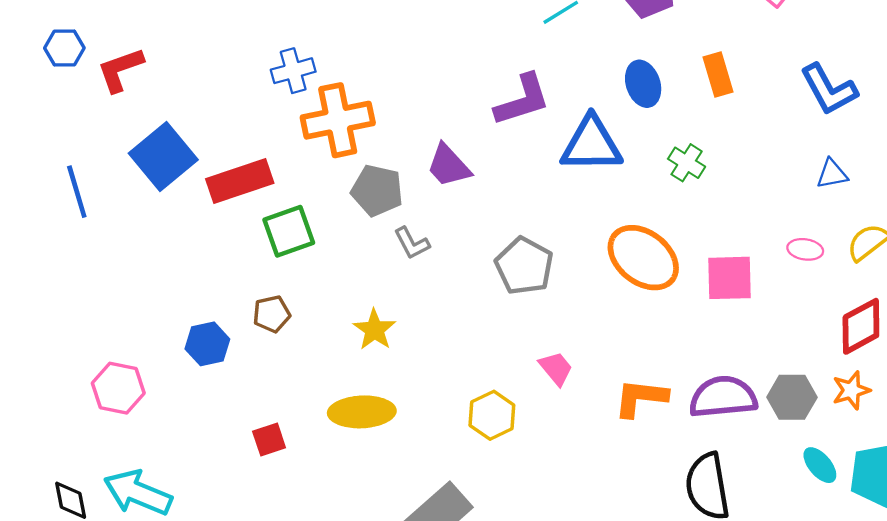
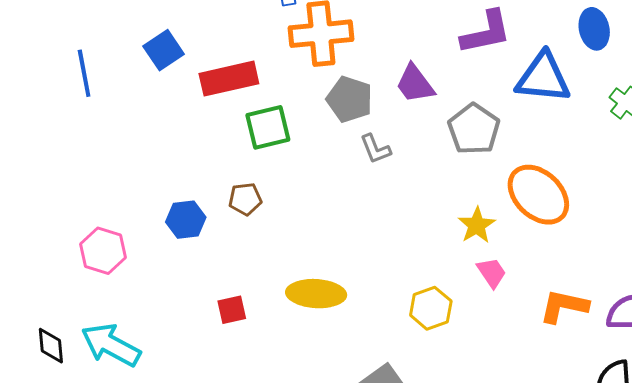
blue square: (163, 157) -> (164, 50), size x0.7
orange ellipse: (643, 258) -> (538, 195), moved
gray pentagon: (524, 266) -> (474, 129), moved
yellow star: (375, 330) -> (477, 225), moved

